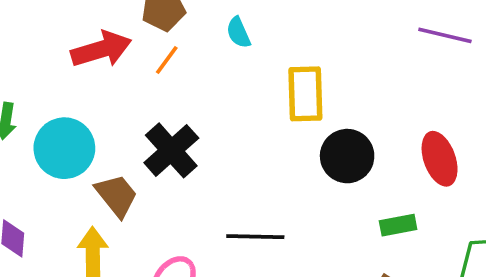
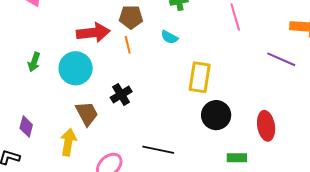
cyan semicircle: (238, 33) -> (169, 37), turned -48
orange line: (167, 60) -> (128, 45), turned -60
cyan circle: (64, 148) -> (76, 68), moved
black cross: (171, 150) -> (121, 95), size x0.7

